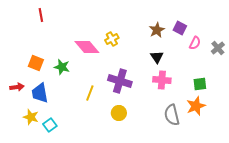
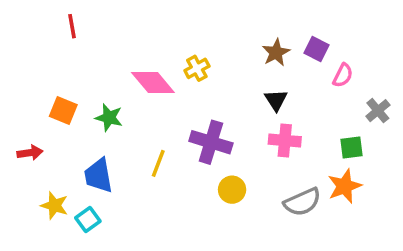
gray cross: (218, 48) -> (378, 111), moved
blue trapezoid: (40, 93) -> (98, 176), moved
yellow circle: (119, 113) -> (232, 190), moved
gray semicircle: (172, 115) -> (302, 202), turned -100

